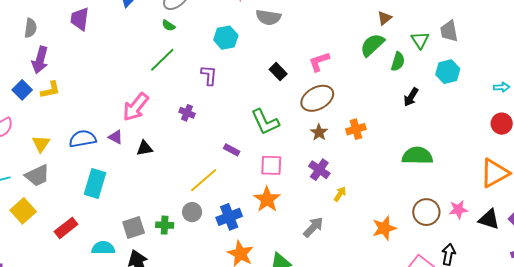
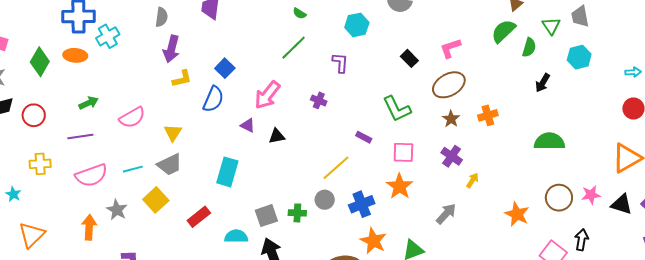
blue square: (22, 90) -> (225, 68), moved
blue semicircle: (83, 139) -> (213, 99), moved, turned 124
orange star: (384, 228) -> (517, 214), turned -30

